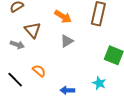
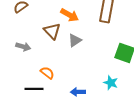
brown triangle: (33, 30) -> (52, 31), moved
black line: (15, 80) -> (34, 89), moved, turned -42

